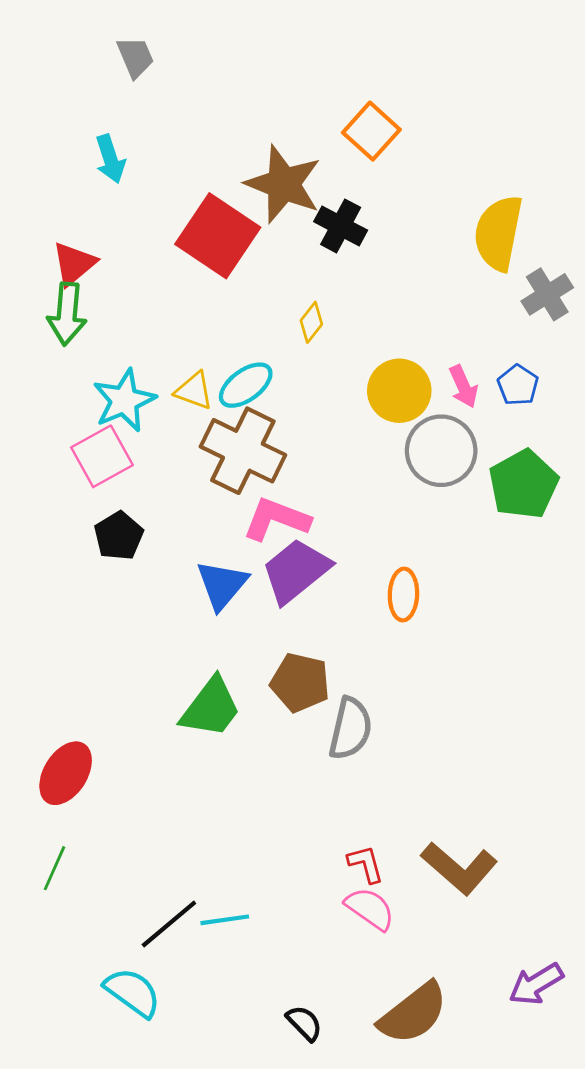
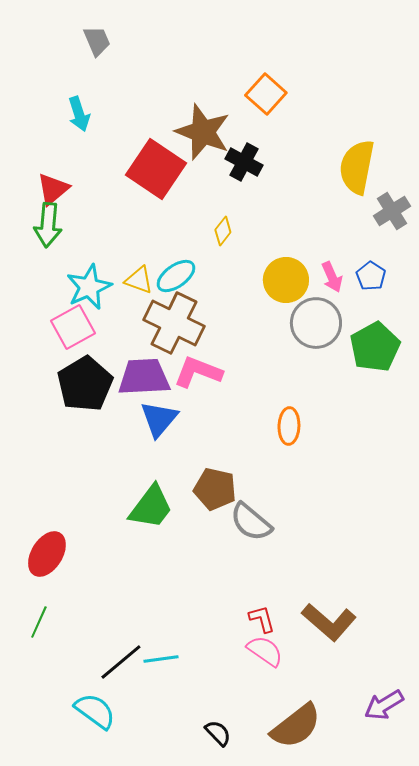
black pentagon: (119, 536) -> (85, 384), size x1.6
purple trapezoid: (296, 571) -> (144, 377), moved, turned 36
gray semicircle: (350, 729) -> (251, 522), turned 117

